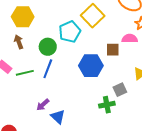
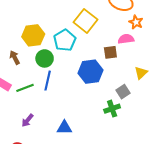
yellow hexagon: (23, 17) -> (33, 35), moved
purple arrow: (43, 105) -> (27, 120), moved
blue triangle: (58, 117) -> (64, 128), turned -35

